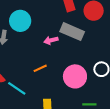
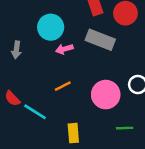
cyan circle: (20, 21) -> (51, 27), moved
pink arrow: (51, 40) -> (64, 49), moved

